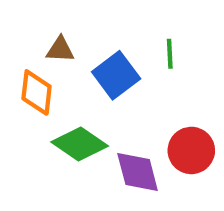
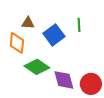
red circle: (191, 150) -> (91, 84), moved

